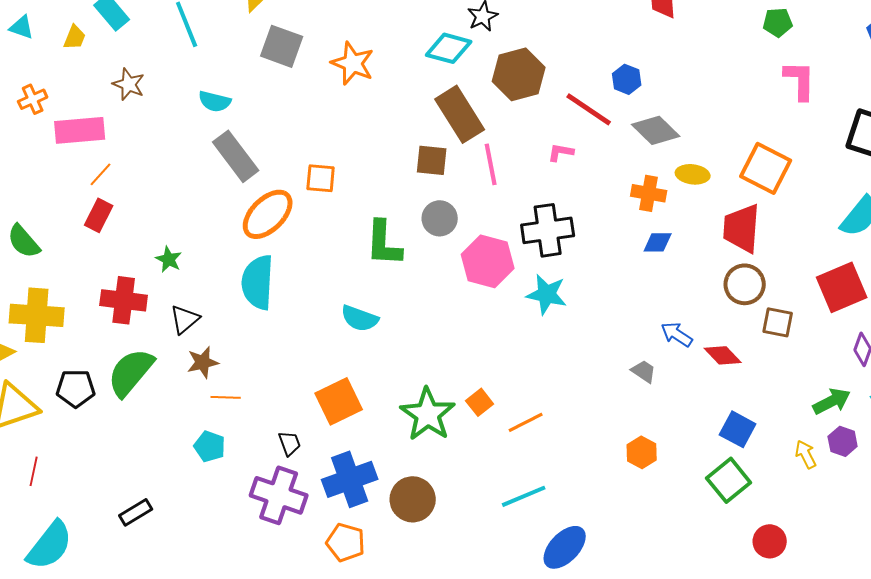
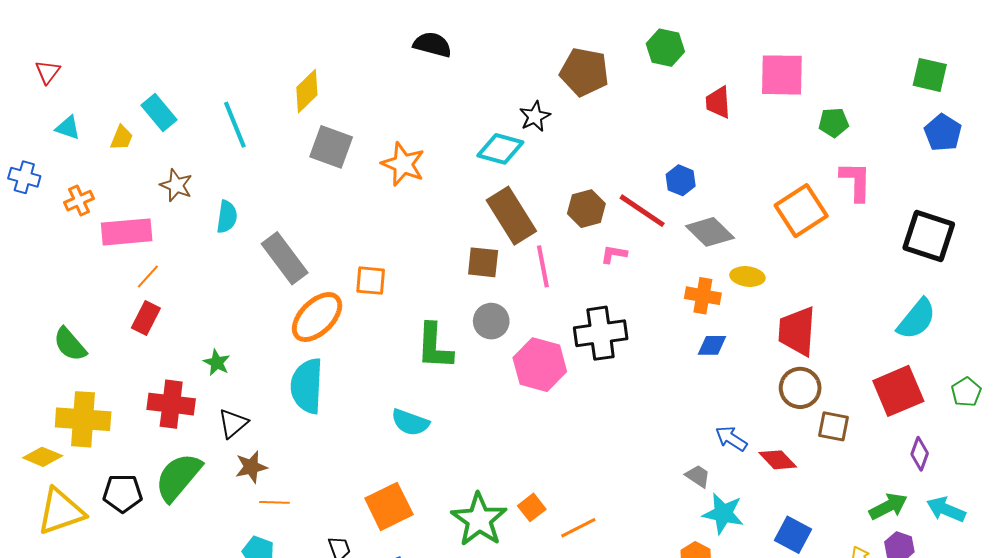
brown hexagon: (519, 74) -> (586, 209), moved, size x0.7
cyan semicircle: (215, 101) -> (227, 217), moved, turned -96
orange square: (766, 168) -> (801, 211), moved, turned 30
cyan star: (547, 294) -> (723, 513), moved

